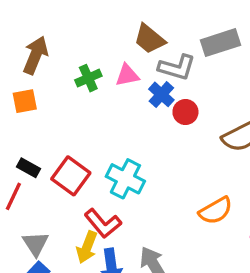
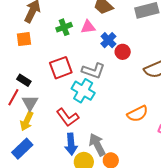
gray L-shape: (177, 67) -> (93, 71), moved
red square: (71, 176) -> (61, 68), moved, turned 30
gray triangle: (36, 244) -> (30, 103), moved
yellow arrow: (87, 247) -> (27, 121), moved

